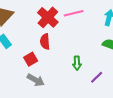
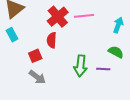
green arrow: (77, 63) -> (80, 66), size x1.5
purple line: (97, 77) -> (103, 69), moved, turned 40

